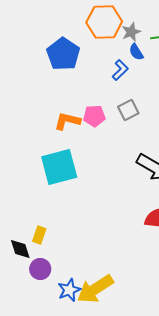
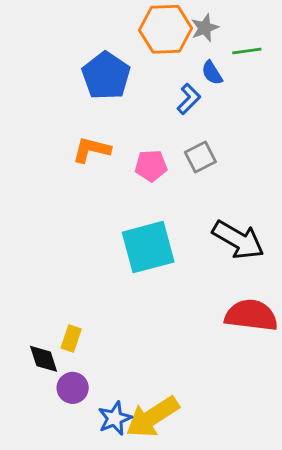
gray star: (131, 32) -> (205, 28), moved
orange L-shape: (67, 121) -> (91, 150), moved
cyan square: (59, 167) -> (148, 247), moved

